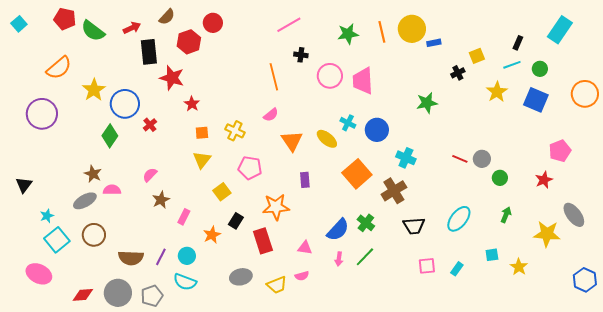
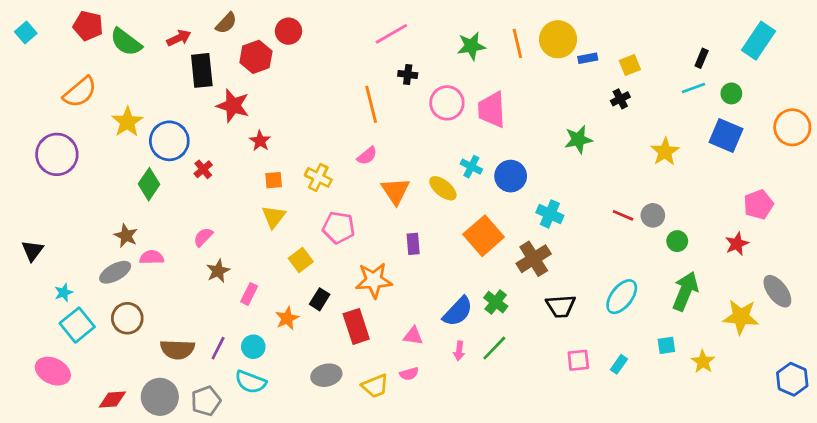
yellow square: (477, 56) -> (630, 65), moved
yellow star: (497, 92) -> (665, 152), moved
green arrow: (506, 215) -> (685, 291), size x1.8

